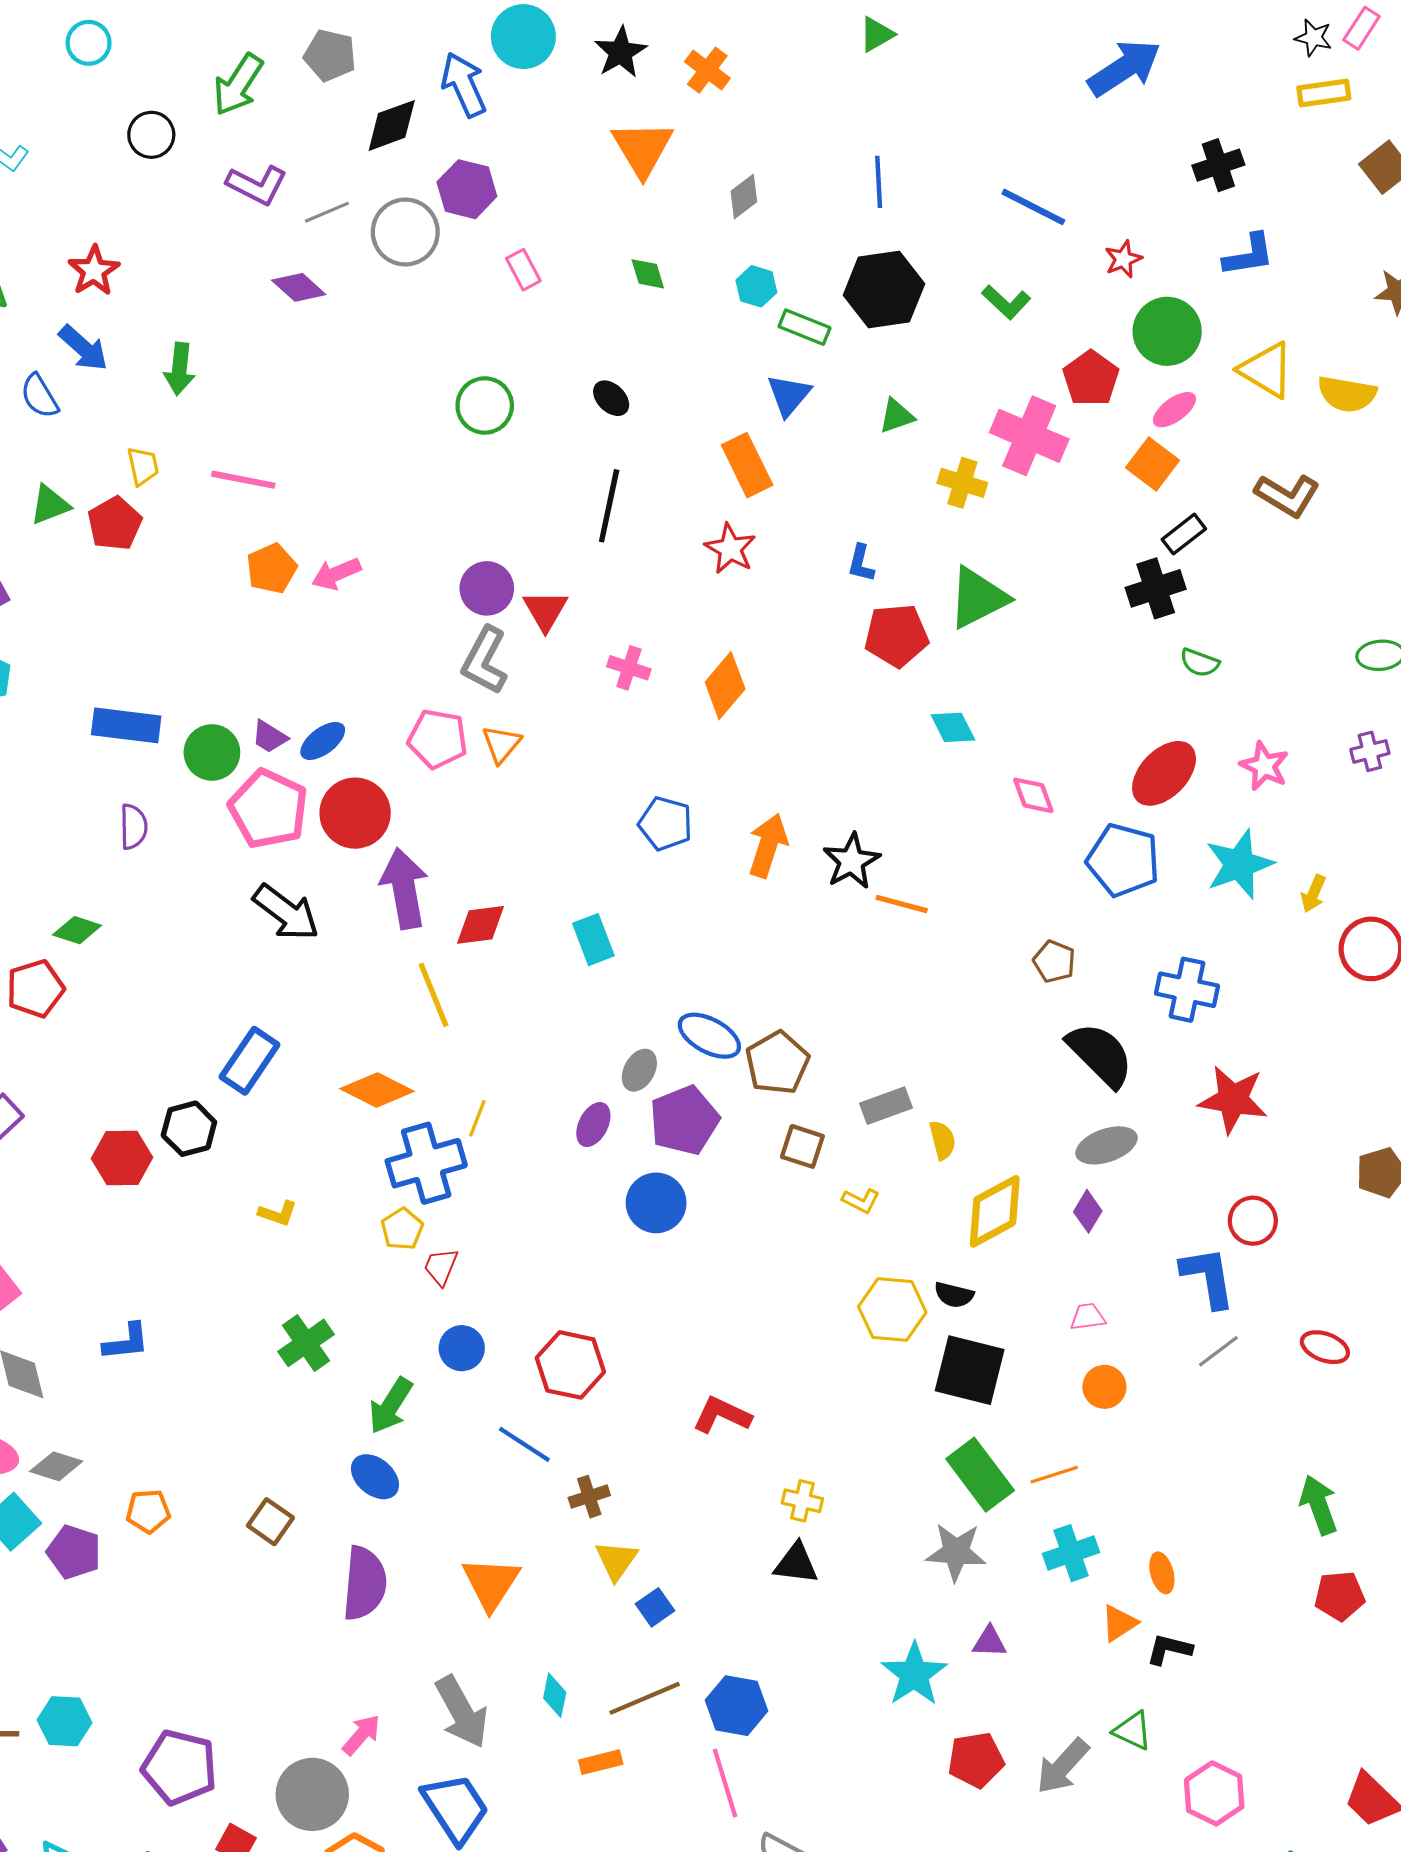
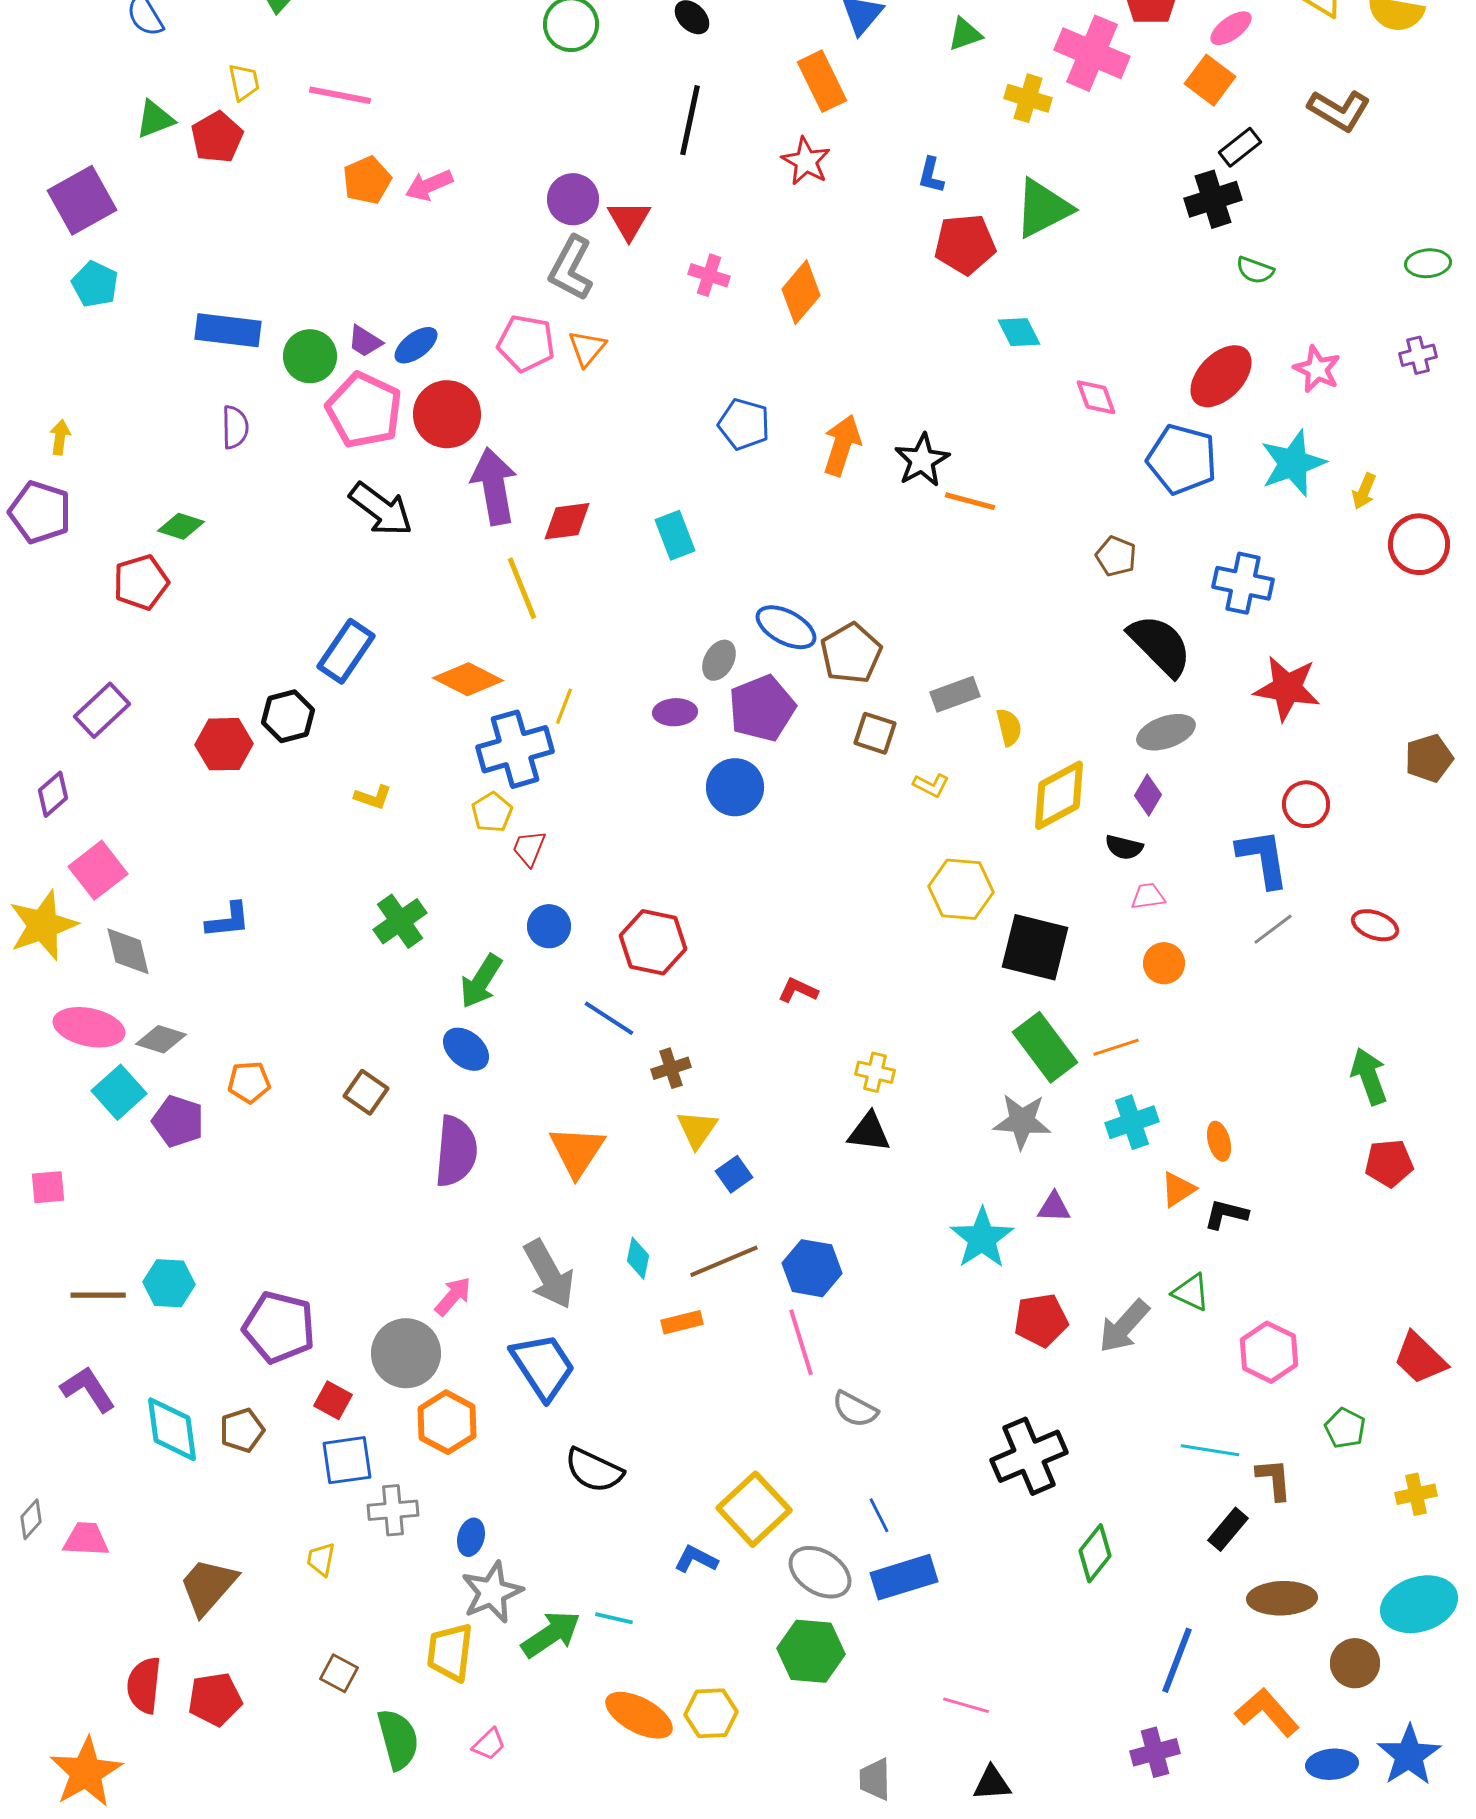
purple ellipse: (593, 1125) -> (675, 712), turned 60
black semicircle: (954, 1295) -> (1124, 847), moved
red L-shape: (722, 1415) -> (798, 990), size x0.7

